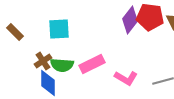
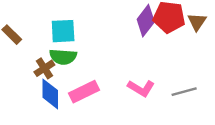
pink rectangle: (92, 64) -> (84, 92), moved
green semicircle: (62, 65) -> (63, 57), moved

